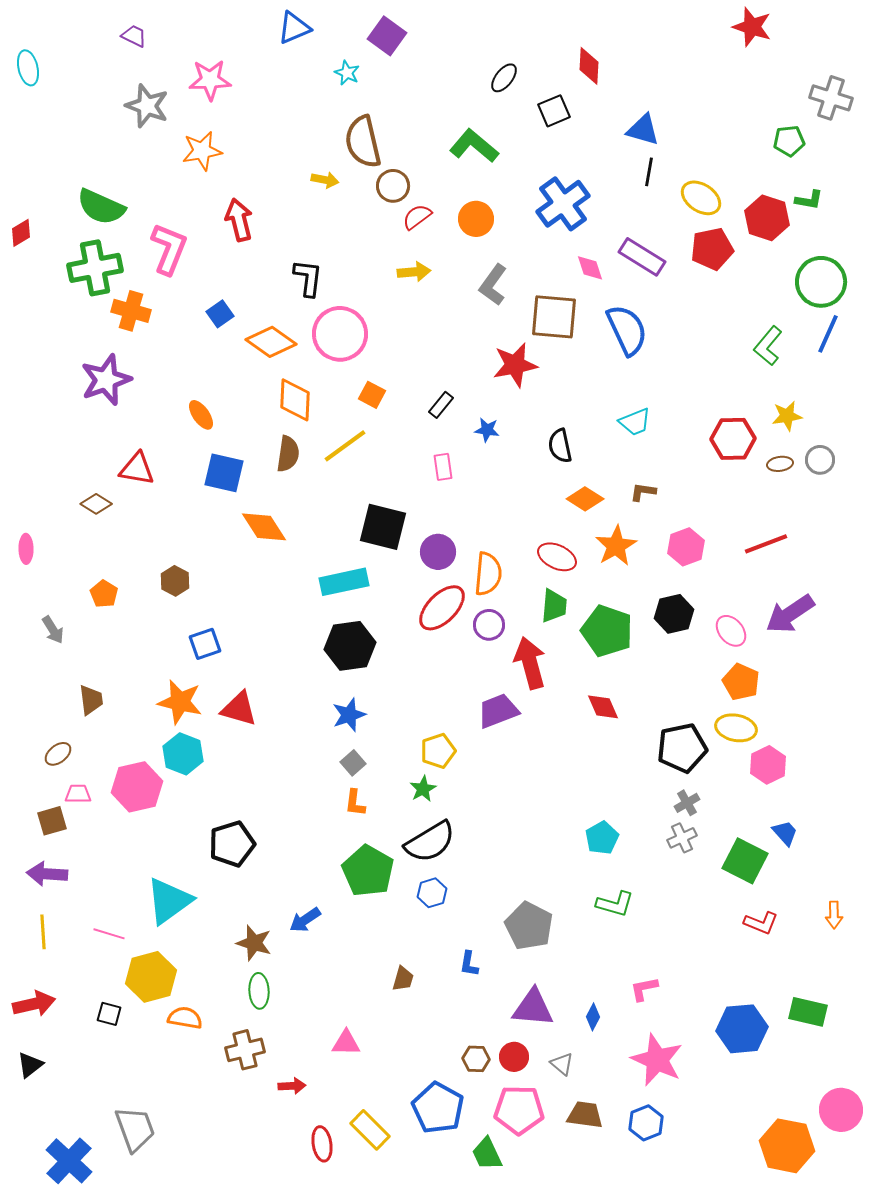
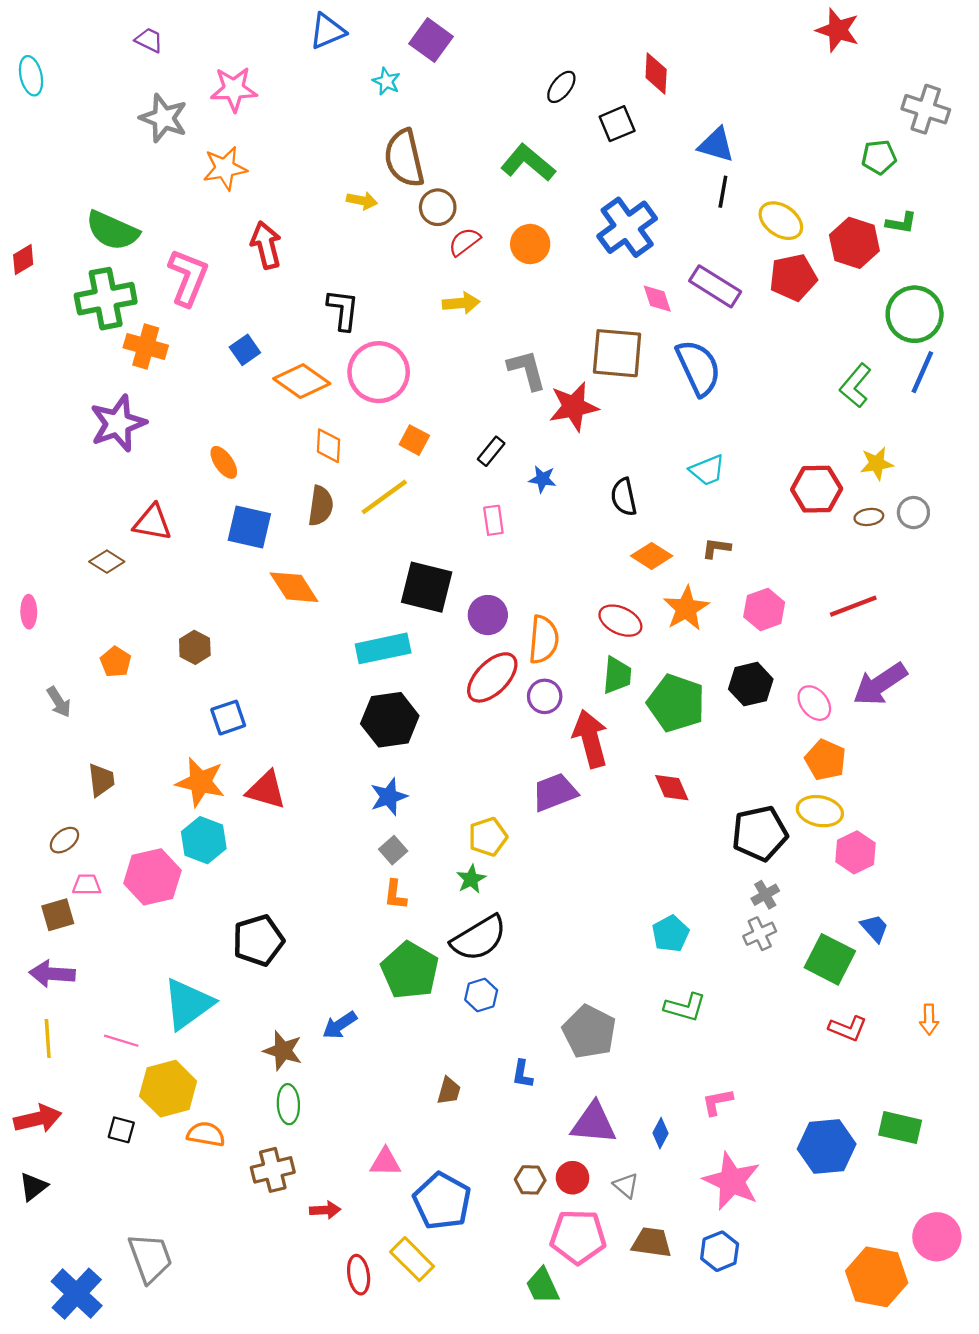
gray L-shape: (493, 285) -> (527, 370), moved, turned 129
orange diamond: (295, 400) -> (328, 446), size x0.7
blue pentagon: (438, 1108) -> (442, 1201), moved

